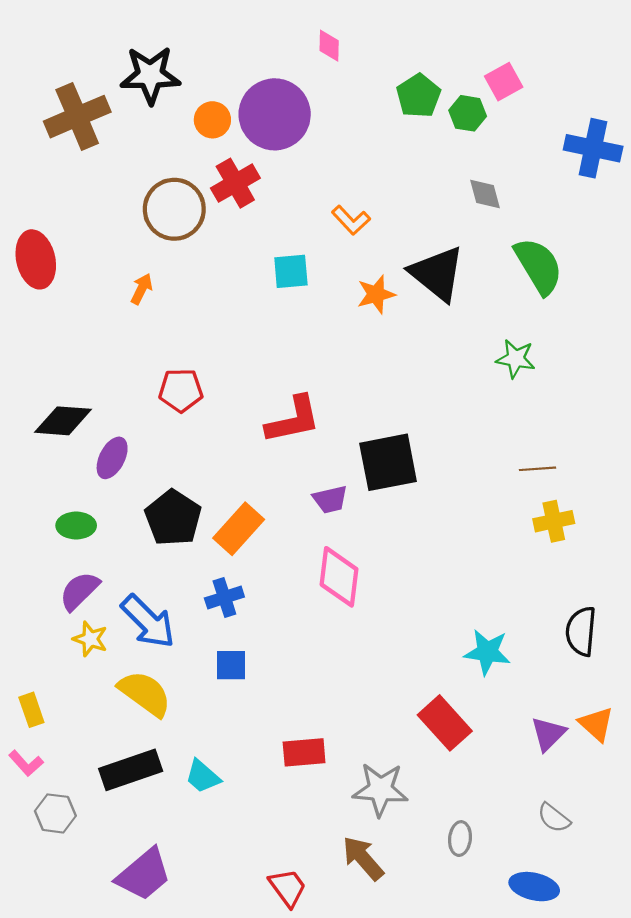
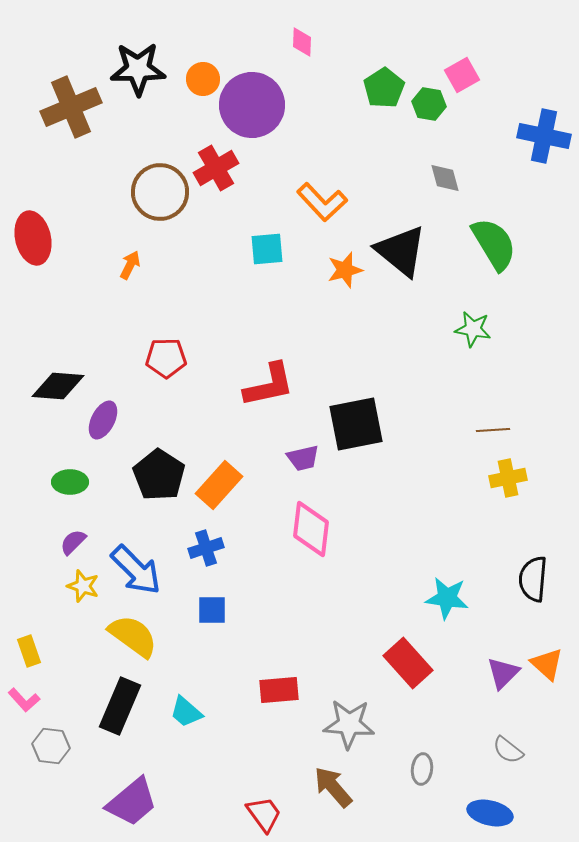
orange circle: (212, 120) -> (203, 79), moved
orange L-shape: (351, 220) -> (322, 202), size x1.4
purple semicircle: (79, 591) -> (73, 542), size x0.7
black rectangle: (131, 770) -> (120, 706), turned -48

